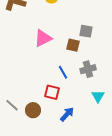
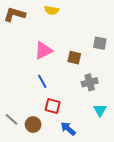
gray square: (86, 31) -> (100, 43), moved
blue line: (63, 72) -> (42, 81), moved
blue arrow: (67, 114) -> (68, 129), turned -91

